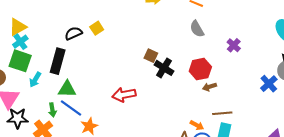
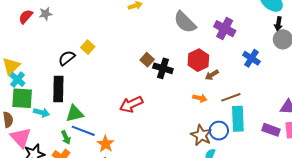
gray semicircle: (197, 29) -> (185, 22), size x1.4
purple cross: (234, 45) -> (225, 29), size x1.5
brown square: (151, 56) -> (147, 60), turned 32
cyan arrow: (35, 80) -> (41, 113), turned -91
blue cross: (269, 84) -> (251, 58), moved
orange arrow: (197, 125) -> (200, 98), moved

